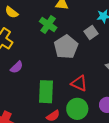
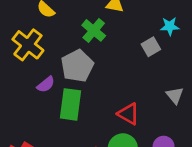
gray pentagon: (66, 47) -> (77, 66), moved
green rectangle: (46, 92) -> (71, 104), moved

